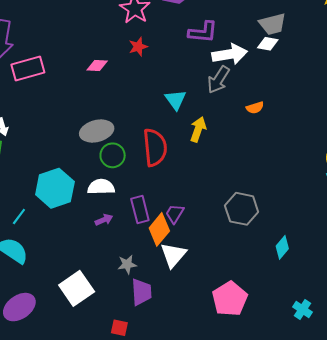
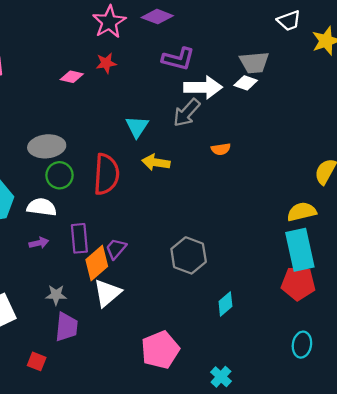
pink diamond: (97, 66) -> (72, 77), moved
yellow arrow: (198, 129) -> (156, 162), turned -110
cyan cross: (302, 310) -> (221, 377), moved

